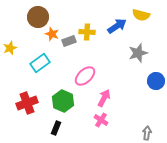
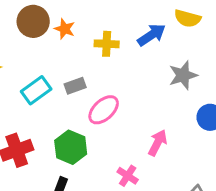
orange star: (52, 34) -> (65, 29), moved
gray rectangle: (69, 41) -> (75, 86), moved
pink arrow: (104, 98) -> (158, 143), moved

